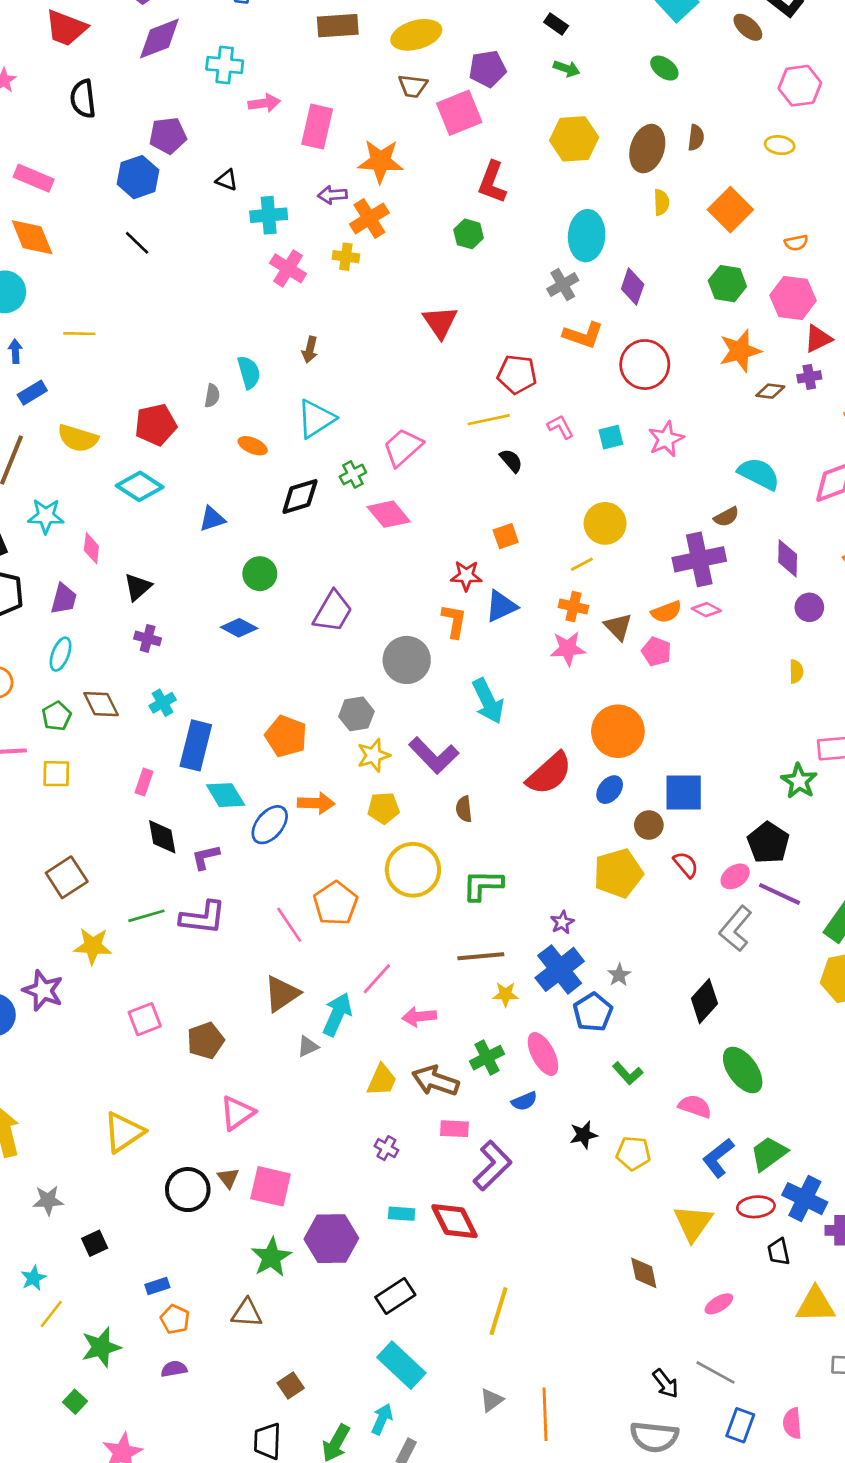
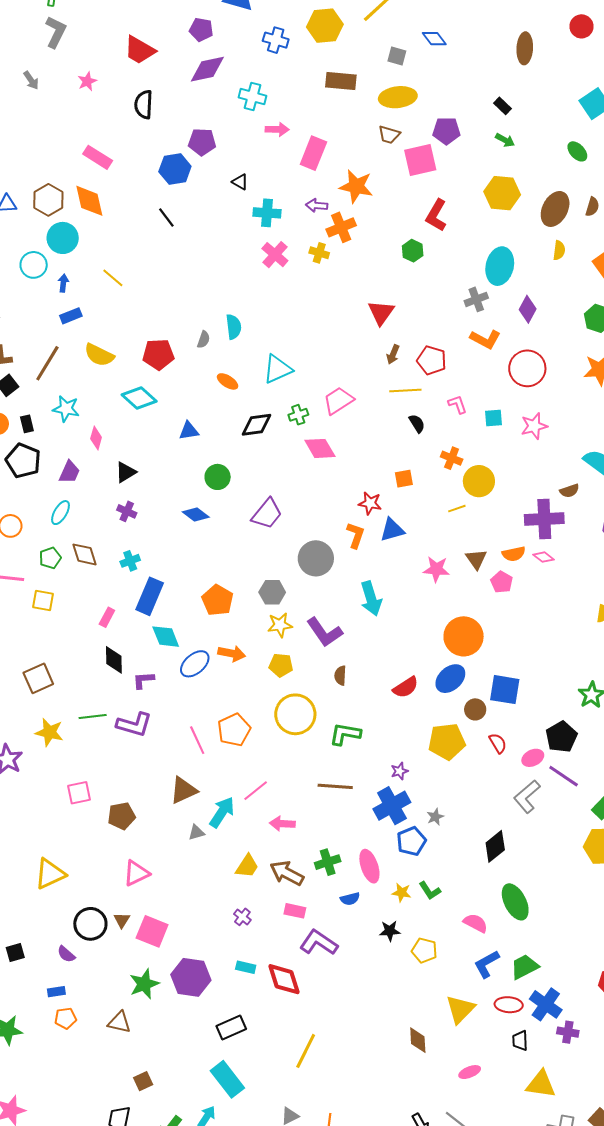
yellow line: (79, 334) -> (113, 278), turned 30
brown arrow: (310, 350) -> (393, 354), moved
orange cross: (573, 607) -> (452, 458), moved
red semicircle: (549, 773) -> (406, 687), moved, size x0.7
blue ellipse: (610, 790) -> (450, 679), size x1.4
yellow star: (506, 994) -> (402, 893), moved
purple L-shape: (492, 1166) -> (319, 943), turned -111
orange pentagon: (175, 1319) -> (65, 1018), turned 30
purple semicircle: (174, 1369) -> (66, 954), moved, turned -138

